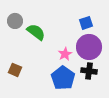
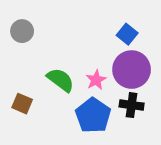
blue square: (86, 23) -> (127, 34), turned -32
green semicircle: (36, 32) -> (61, 80), moved

